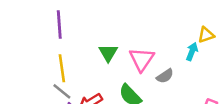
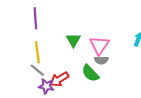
gray semicircle: (165, 76) -> (101, 60), moved, turned 32

